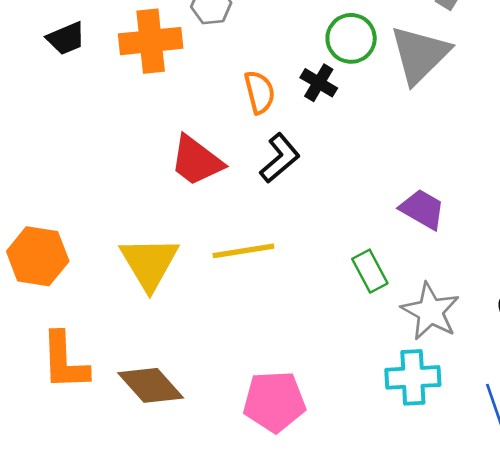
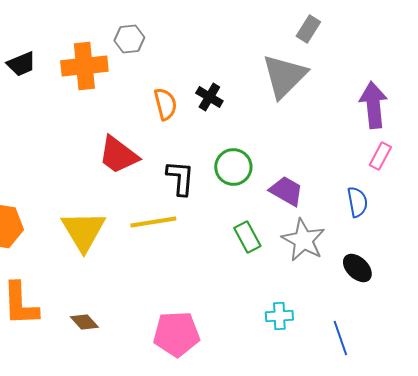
green circle: (351, 38) -> (233, 167), moved
black L-shape: (280, 158) -> (180, 178), moved, turned -45
gray star: (430, 311) -> (303, 240), moved
cyan cross: (413, 377) -> (279, 316), size x0.7
brown diamond: (151, 385) -> (84, 322), size x0.6

